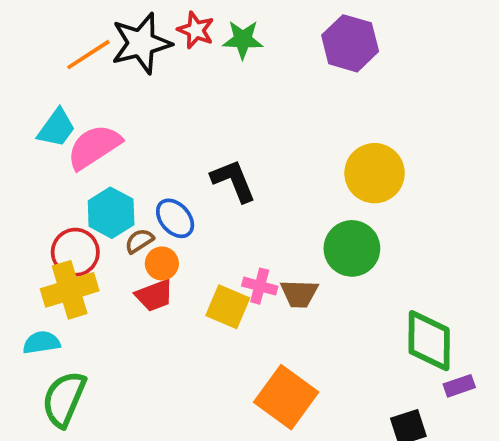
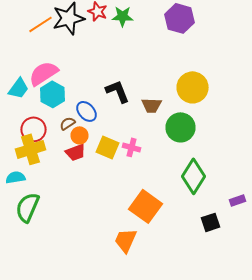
cyan trapezoid: (56, 128) -> (18, 88), moved
cyan hexagon: (111, 213) -> (52, 94), moved
brown trapezoid: (299, 294) -> (152, 105), moved
yellow square: (228, 307) -> (108, 147), moved
green diamond: (429, 341) -> (194, 176), moved, turned 32

